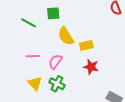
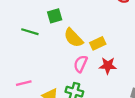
pink line: (33, 56) -> (24, 83), moved
pink semicircle: (55, 62) -> (81, 64), moved

